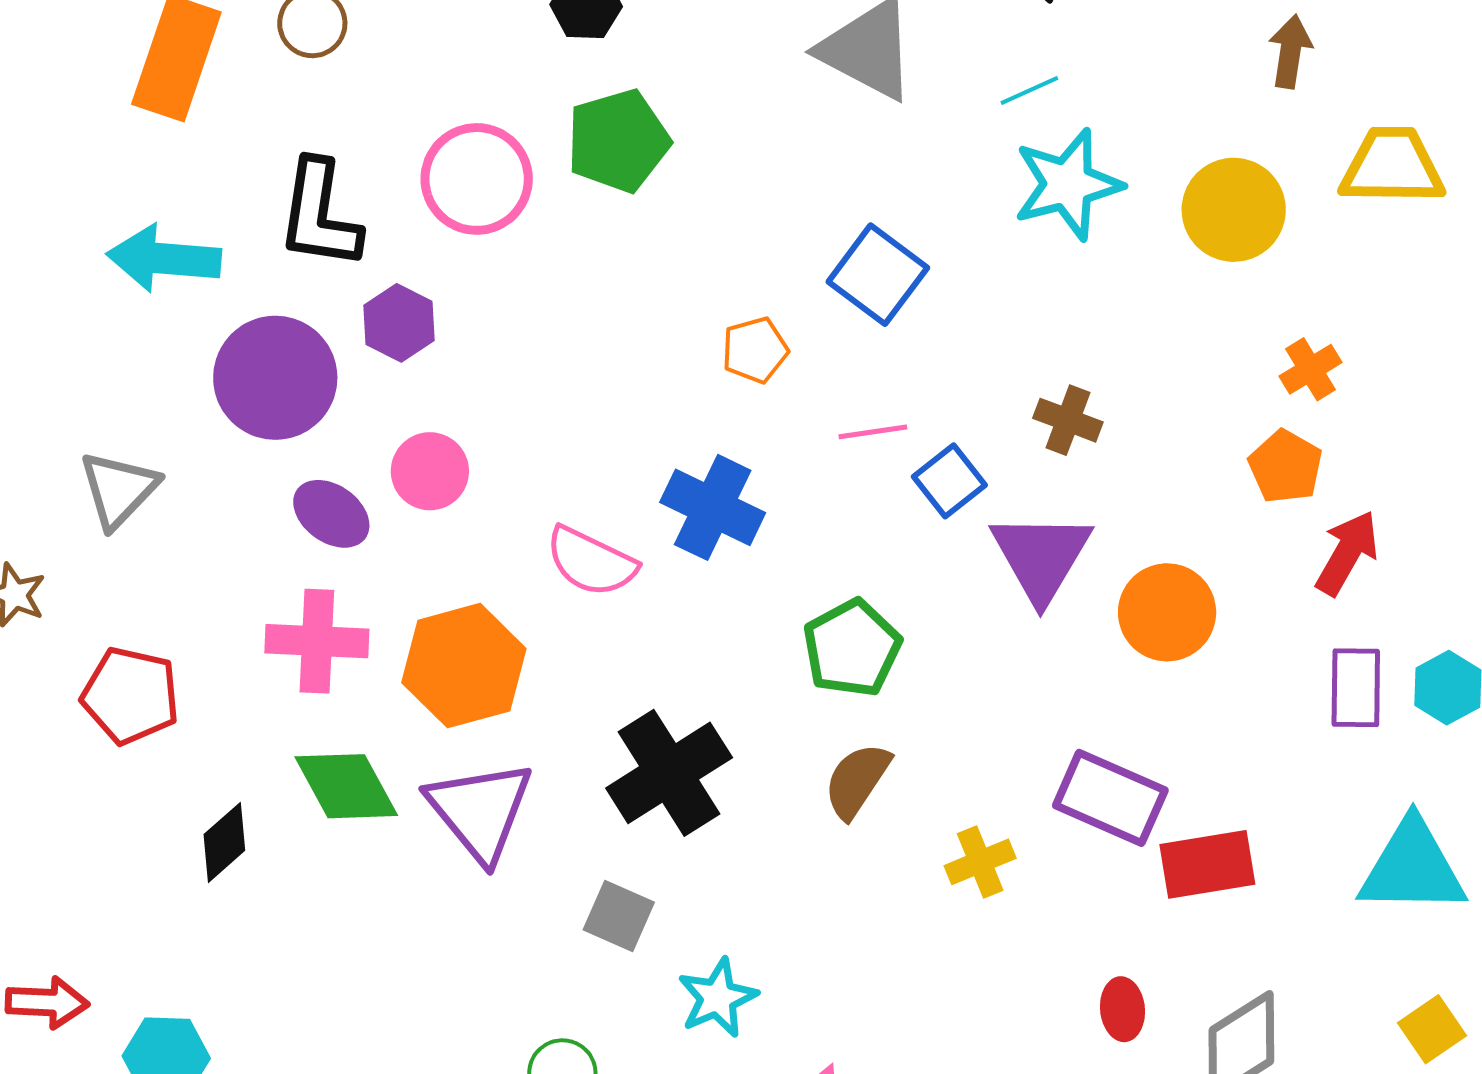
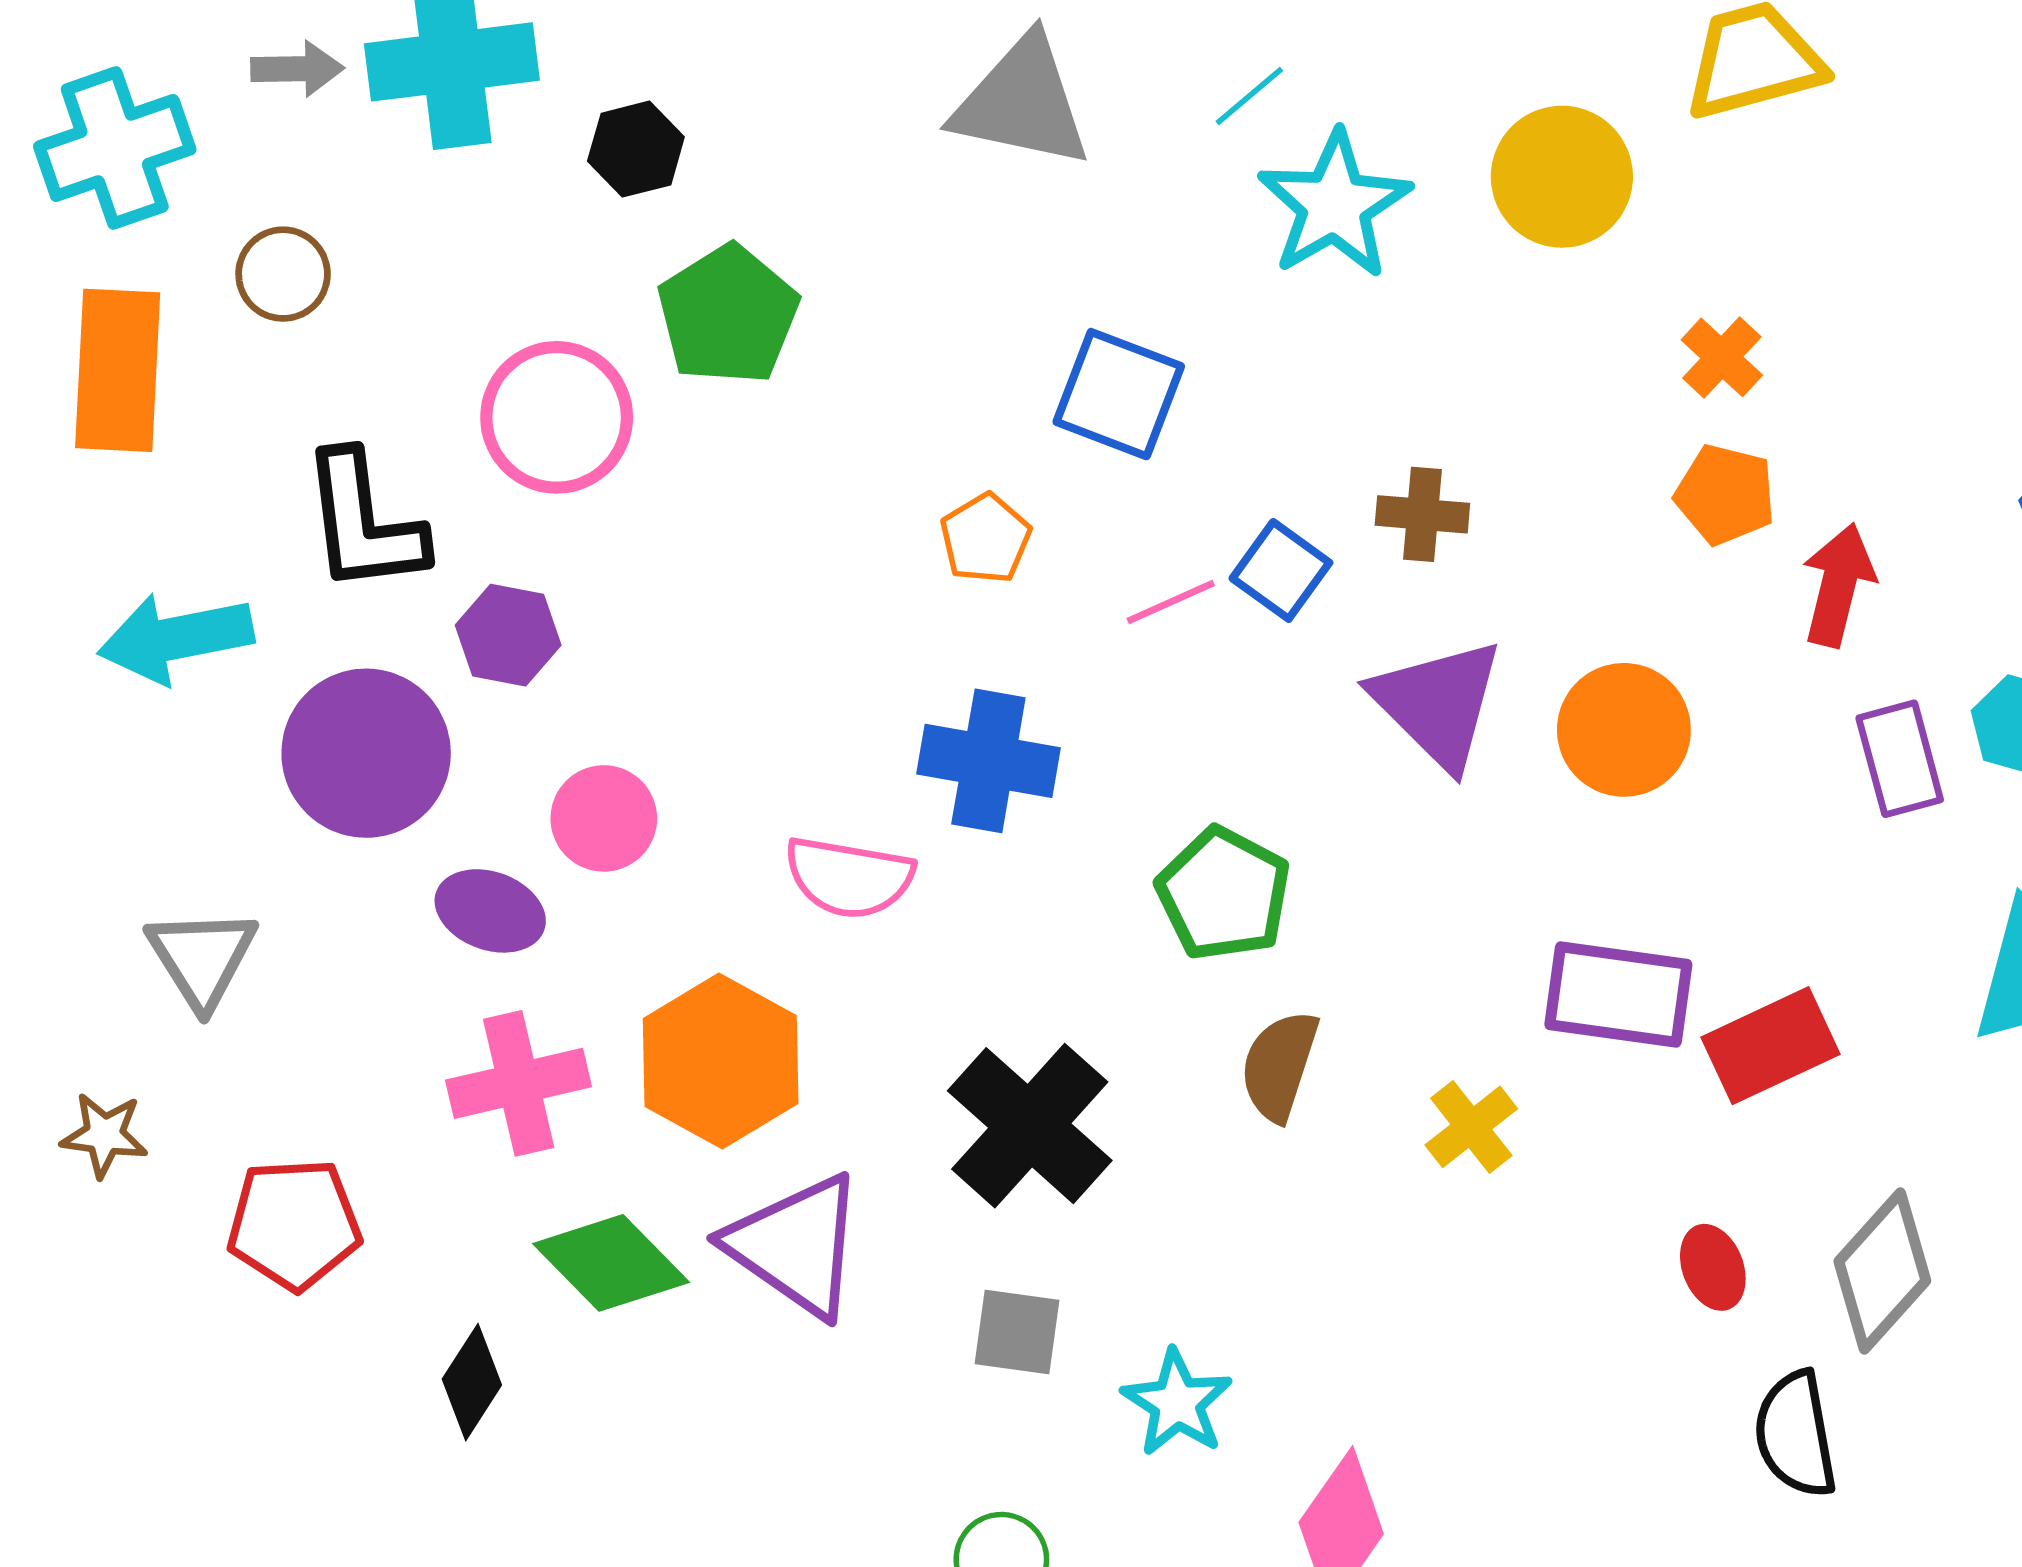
blue square: (949, 481) -> (1281, 570), moved

